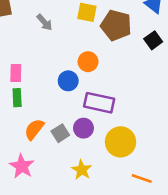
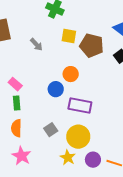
pink rectangle: (16, 73) -> (15, 84), turned -48
purple circle: (83, 128) -> (93, 160), moved
orange semicircle: (34, 129) -> (16, 128), moved, turned -36
yellow circle: (120, 142) -> (78, 137), moved

